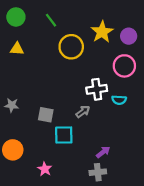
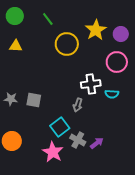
gray arrow: (83, 112) -> (78, 105), turned 144
gray square: (46, 115) -> (34, 100), moved
cyan square: (64, 135) -> (60, 127), turned -36
pink star: (45, 169) -> (53, 152), moved, size x1.5
gray cross: (98, 172) -> (78, 140), moved, turned 35

